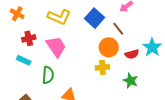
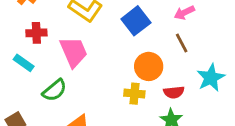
brown line: (118, 29) -> (182, 43), moved
red semicircle: (132, 54) -> (174, 92), moved
green semicircle: (48, 75) -> (55, 90), turned 36

